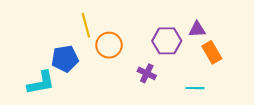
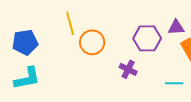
blue pentagon: (65, 59) -> (25, 42), moved

